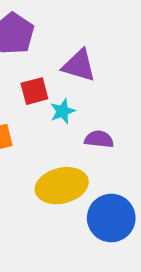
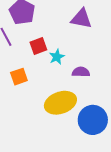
purple triangle: (79, 65) -> (81, 19), moved

